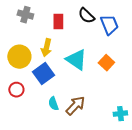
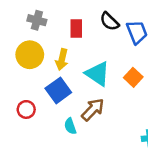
yellow circle: (19, 57) -> (30, 55), moved
brown arrow: (75, 106) -> (93, 109), moved

